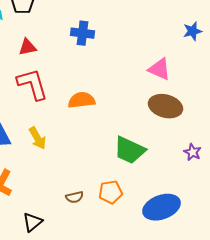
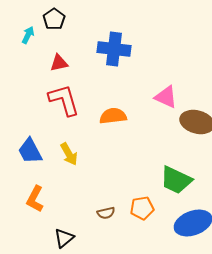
blue cross: (83, 33) -> (114, 49), size x1.4
pink triangle: (160, 69) -> (166, 97), moved
green trapezoid: (130, 150) -> (176, 180), moved

